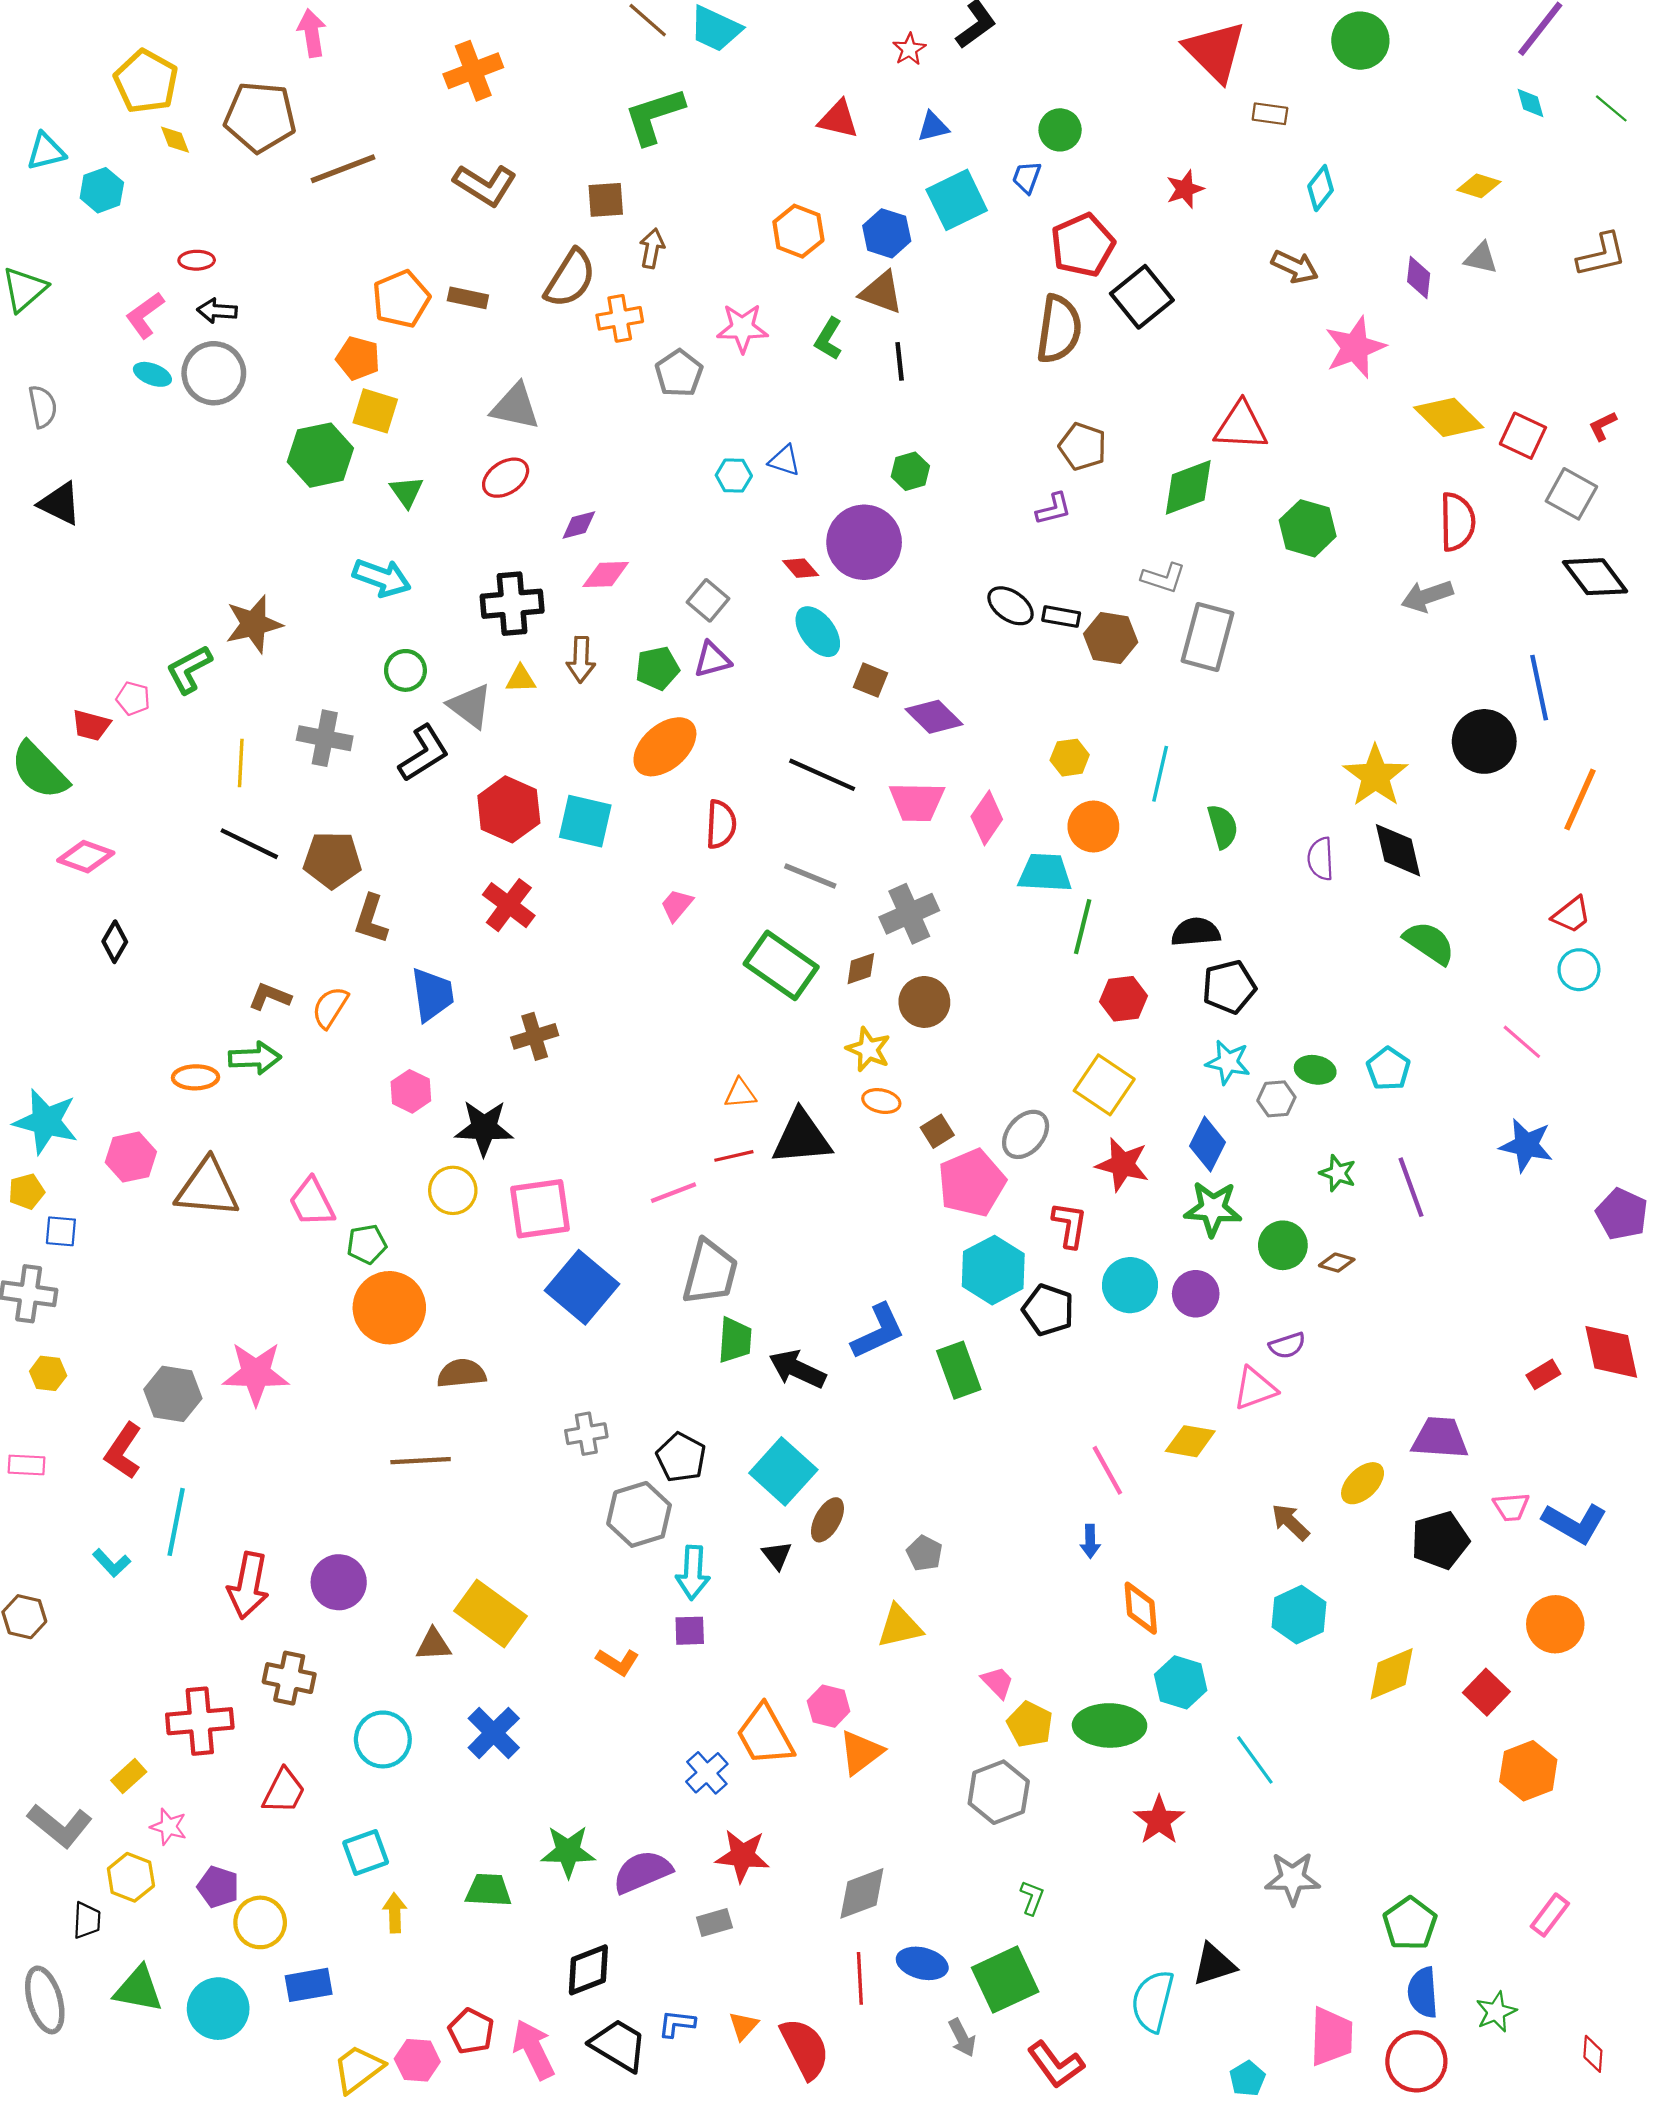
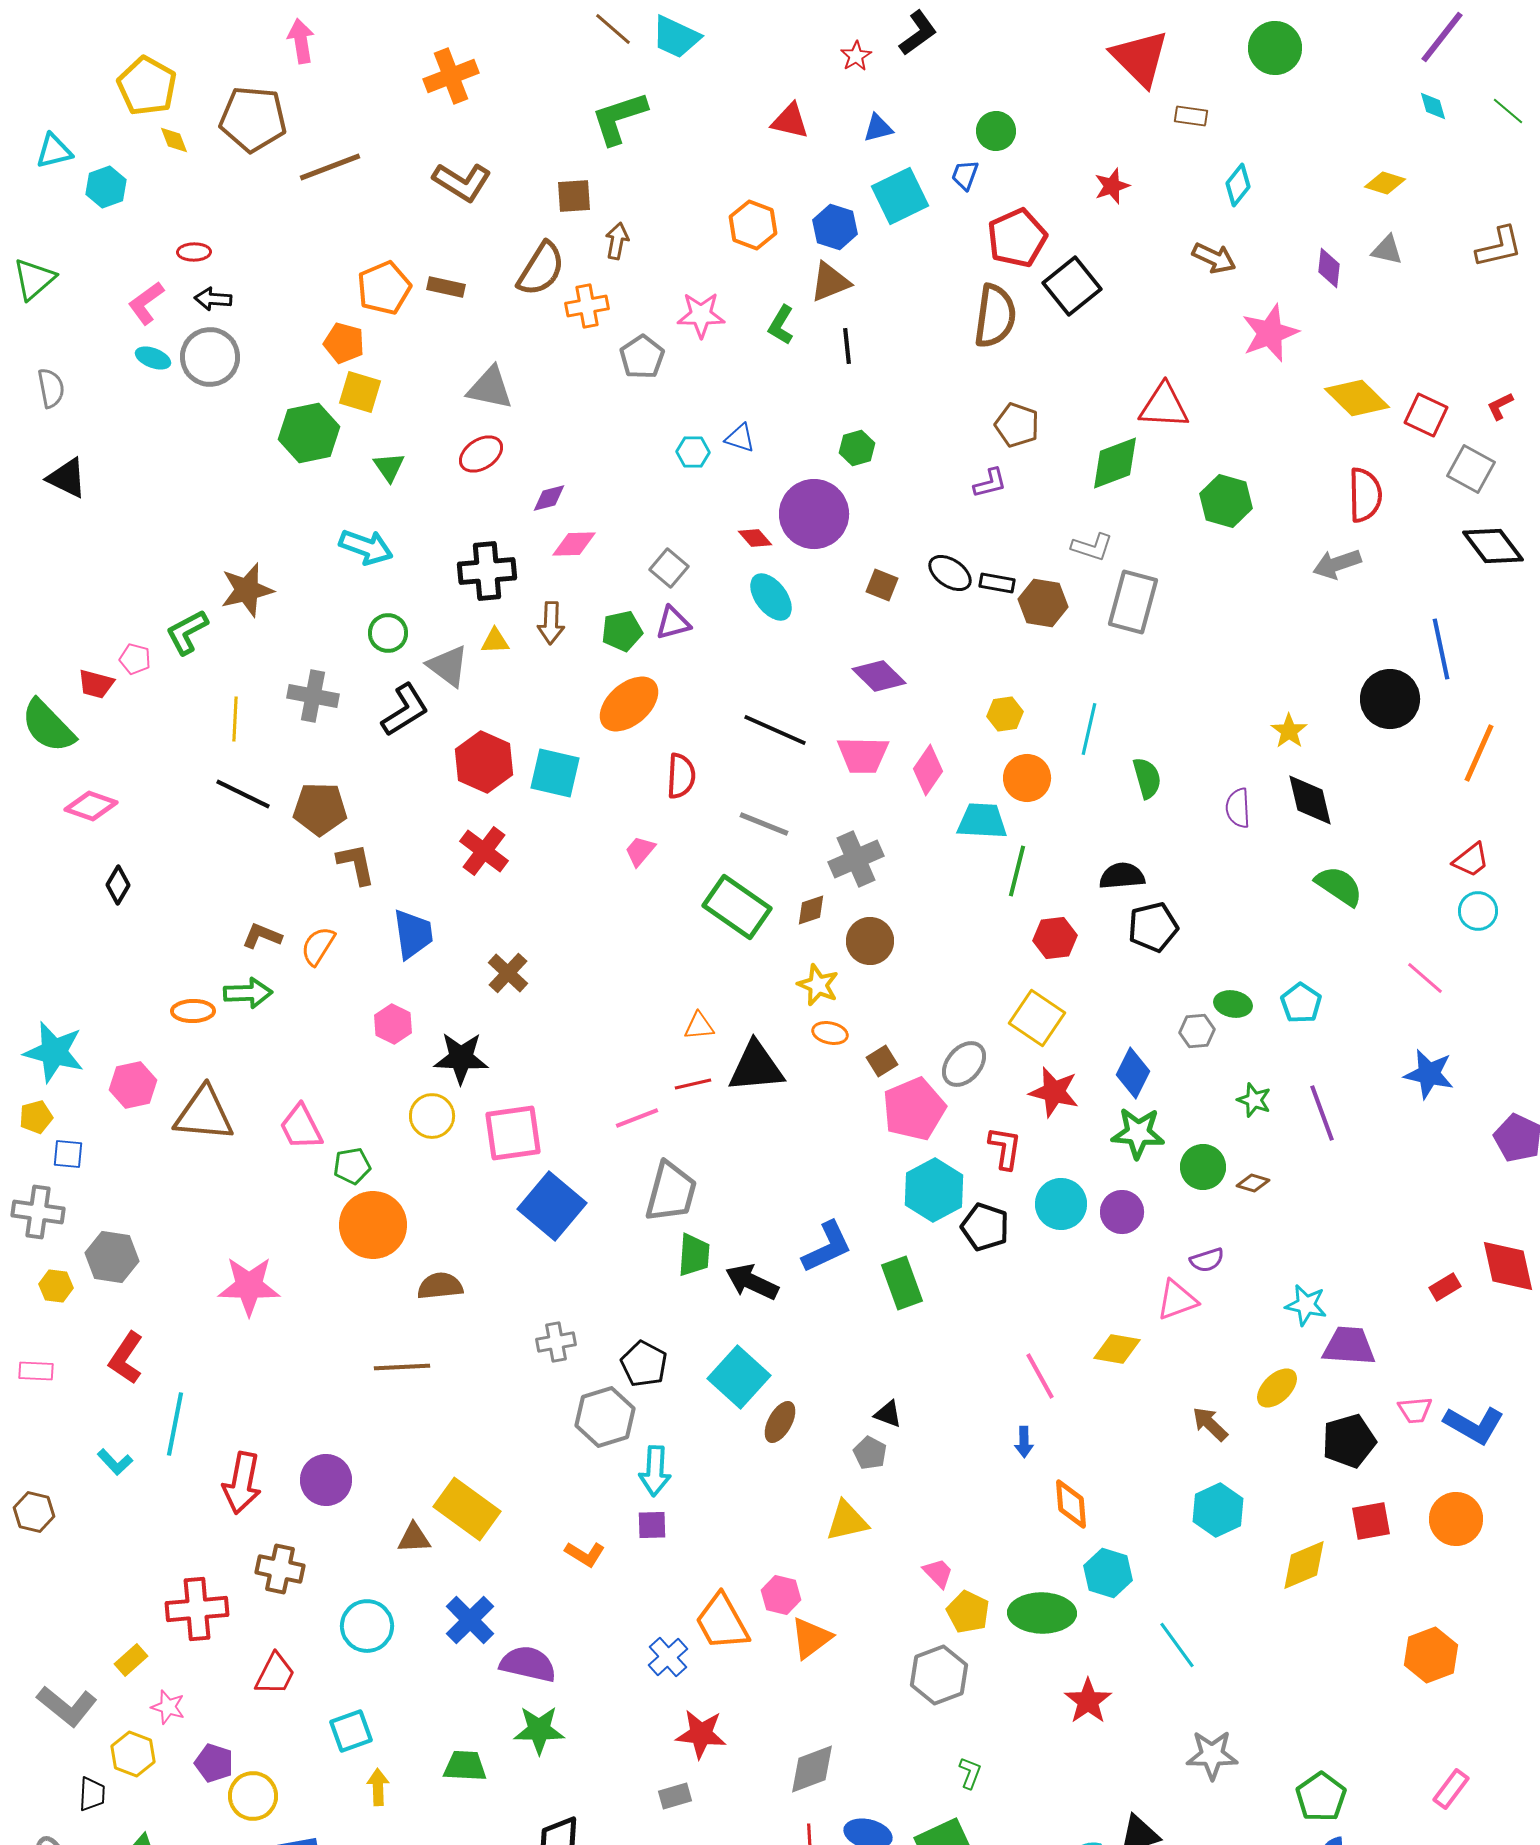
brown triangle: (881, 292) -> (830, 282), turned -42
brown square: (871, 680) -> (882, 585), moved
yellow star: (1375, 776) -> (1289, 731), size x0.6
brown L-shape: (371, 919) -> (356, 864), turned 150
brown cross: (535, 1036) -> (508, 973), turned -30
cyan star: (1228, 1062) -> (1306, 1305), moved
gray hexagon: (173, 1394) -> (112, 1257), moved
black triangle: (777, 1555) -> (888, 1414), moved, turned -32
red square: (1486, 1692) -> (1371, 1521), moved, turned 36
purple semicircle: (642, 1872) -> (528, 1664), moved, turned 36

